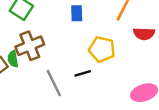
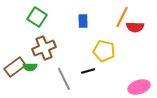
red semicircle: (144, 34) -> (135, 27), moved
green semicircle: (13, 59) -> (30, 67), moved, turned -80

